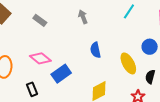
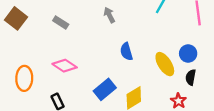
blue circle: (150, 47) -> (188, 54), moved
blue rectangle: (61, 74) -> (105, 89), moved

